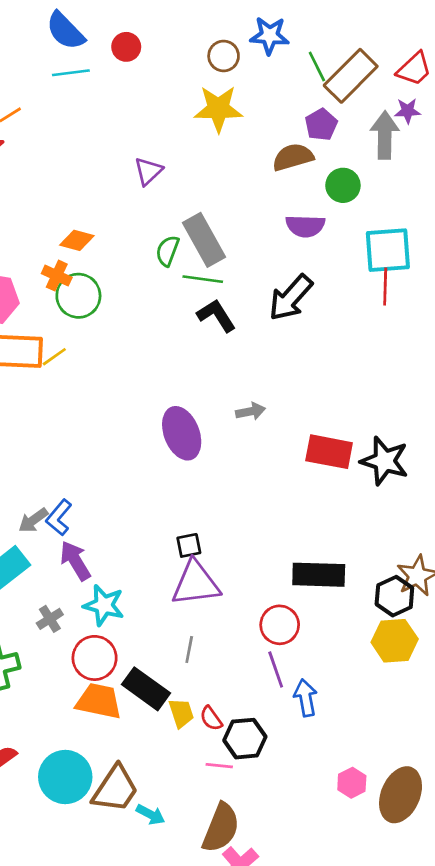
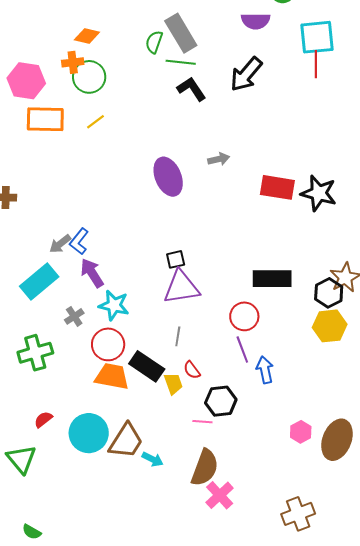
orange cross: (57, 276) -> (73, 62), turned -30
yellow line: (54, 357) -> (95, 122), moved
red semicircle: (211, 718) -> (192, 370), moved

